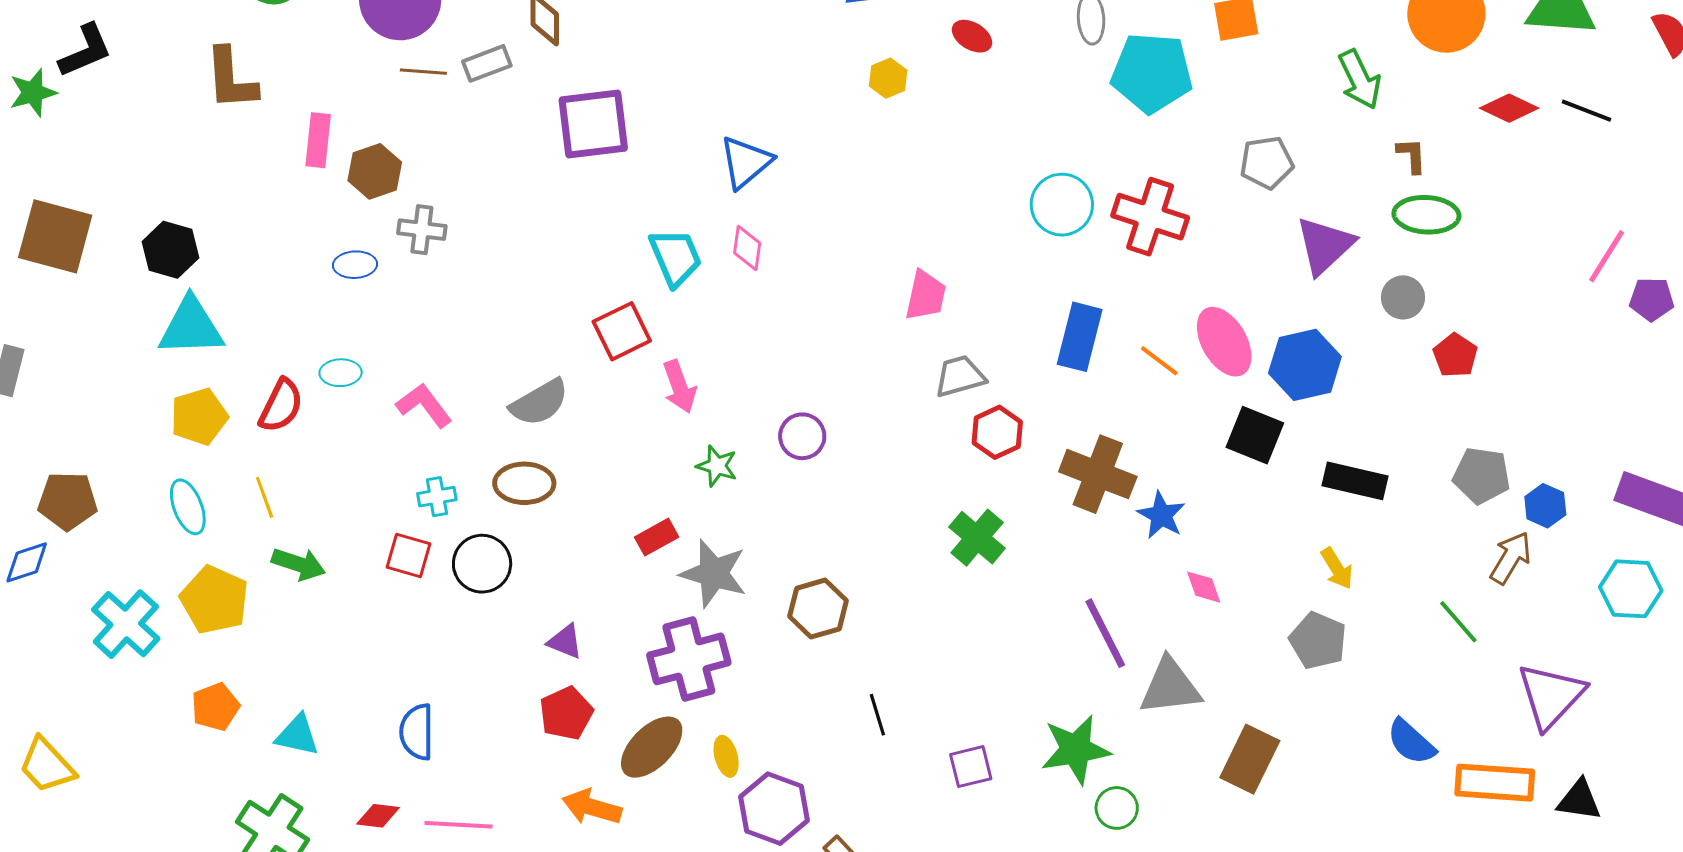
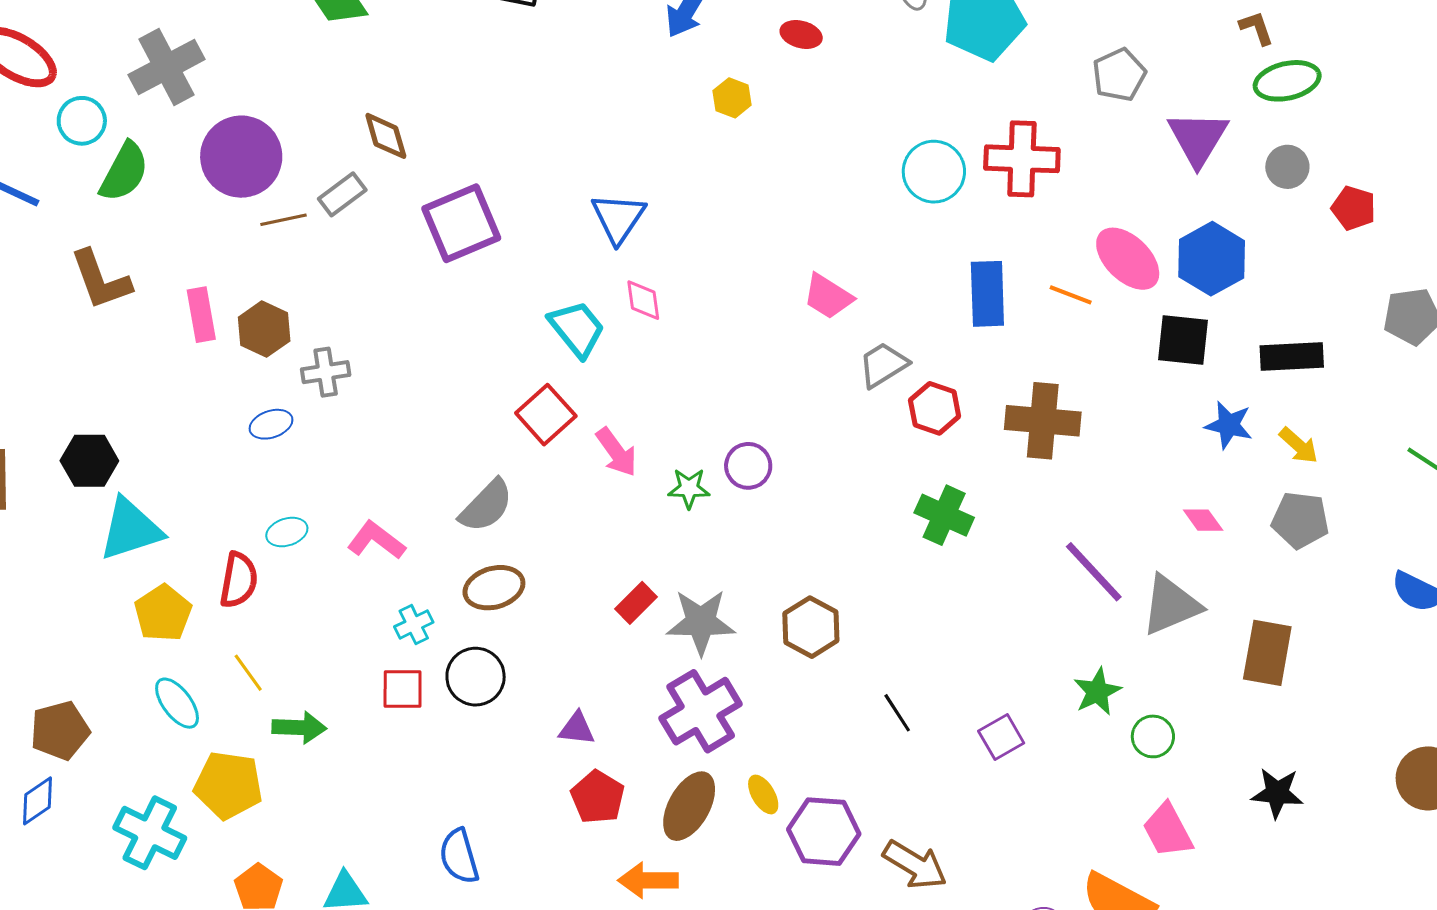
pink trapezoid: (926, 295) -> (828, 296), turned 126
green star: (717, 466) -> (689, 488), moved
blue star: (1161, 515) -> (1229, 425), moved
pink diamond: (1204, 587) -> (1203, 520), moved
green star: (1076, 749) -> (1097, 692), size x0.7

